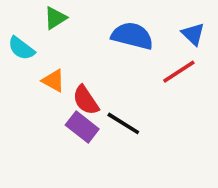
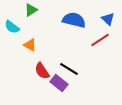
red semicircle: (86, 100) -> (42, 71), moved
purple rectangle: (82, 127) -> (59, 83), moved

